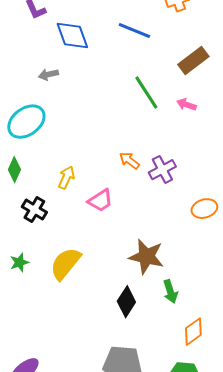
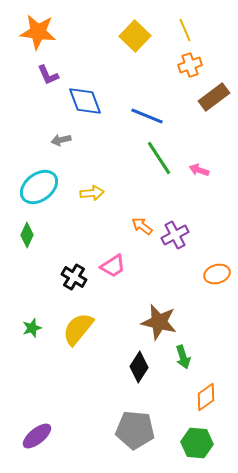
blue line: (134, 31) -> (147, 116), moved
brown rectangle: (193, 61) -> (214, 97), moved
yellow arrow: (66, 178) -> (92, 193), moved, turned 60
black cross: (34, 210) -> (74, 277), moved

